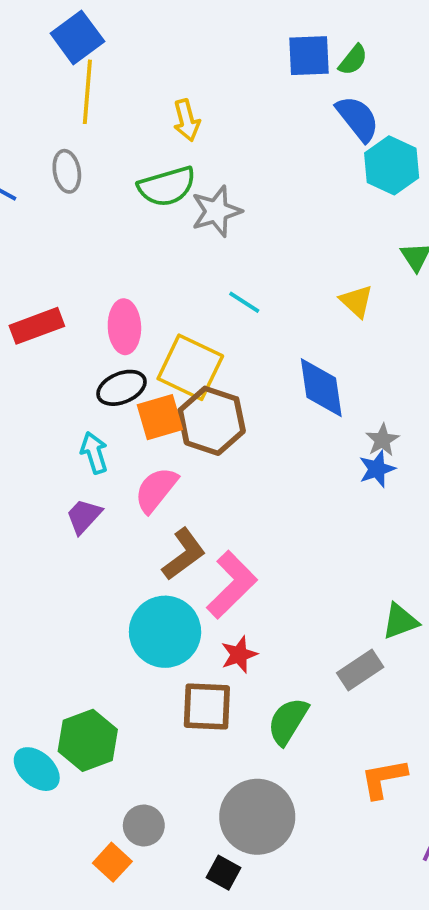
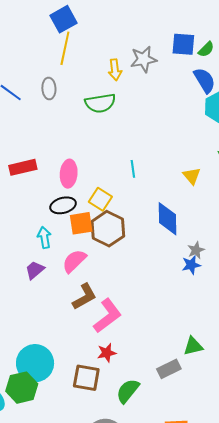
gray star: (216, 211) -> (144, 59), moved
cyan line: (244, 302) -> (133, 169), turned 42
yellow square: (190, 367) -> (100, 199), size x0.7
cyan circle: (165, 632) -> (35, 363), moved

